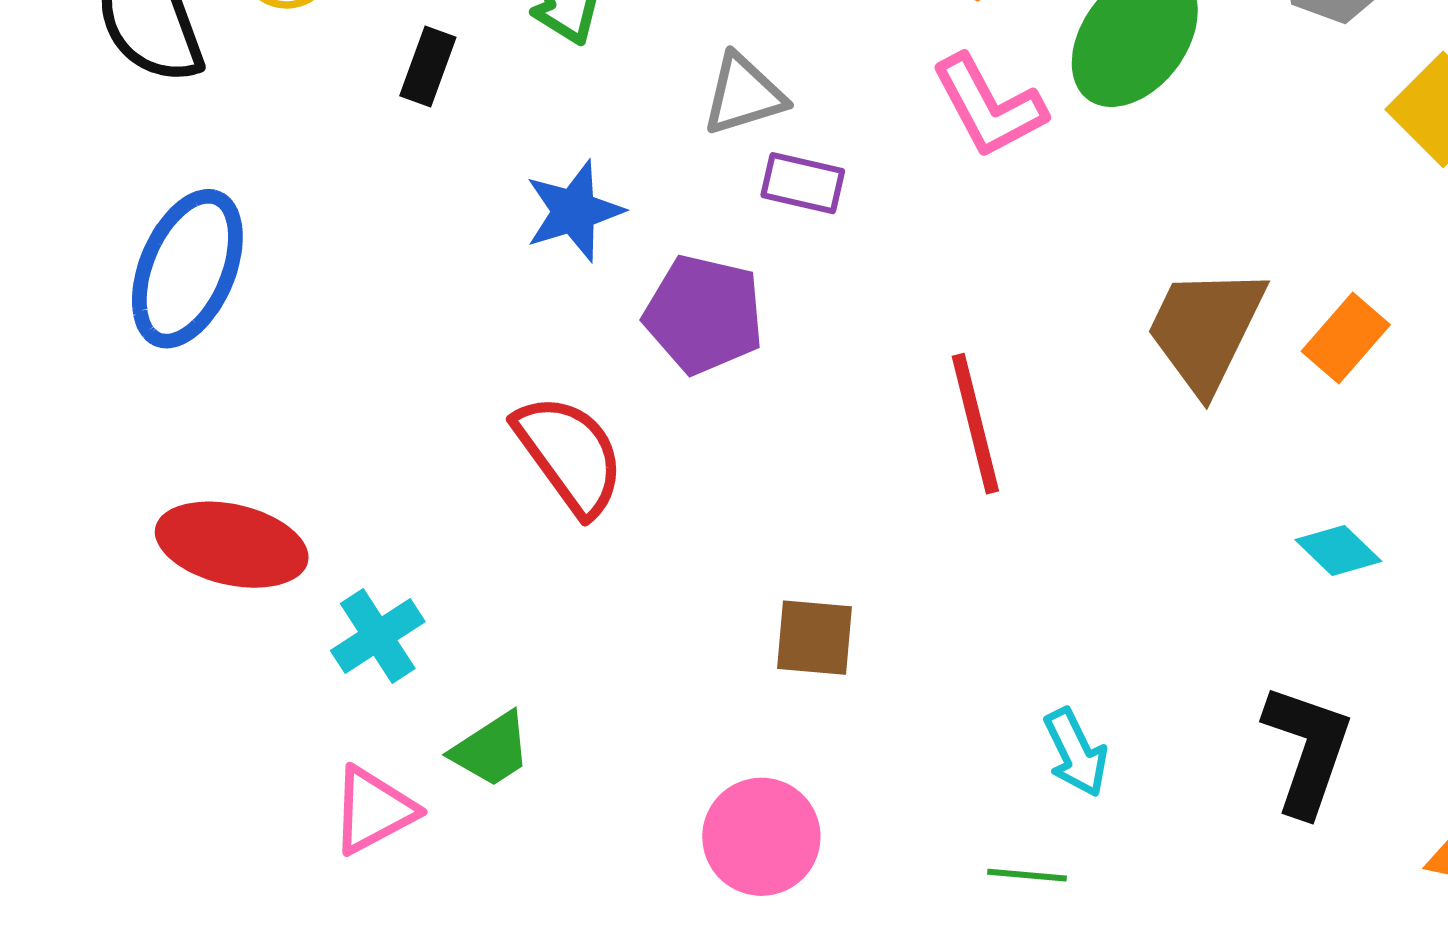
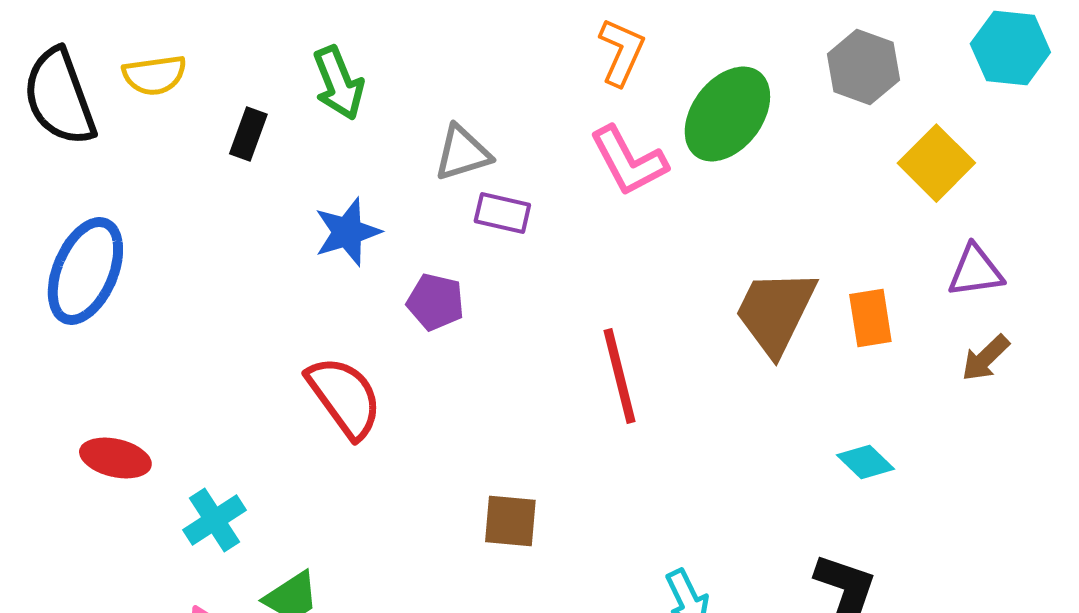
purple pentagon: (704, 314) -> (435, 302), size x0.7
orange rectangle: (1346, 338) -> (870, 318), turned -50
red ellipse: (232, 545) -> (115, 458), size x0.7

